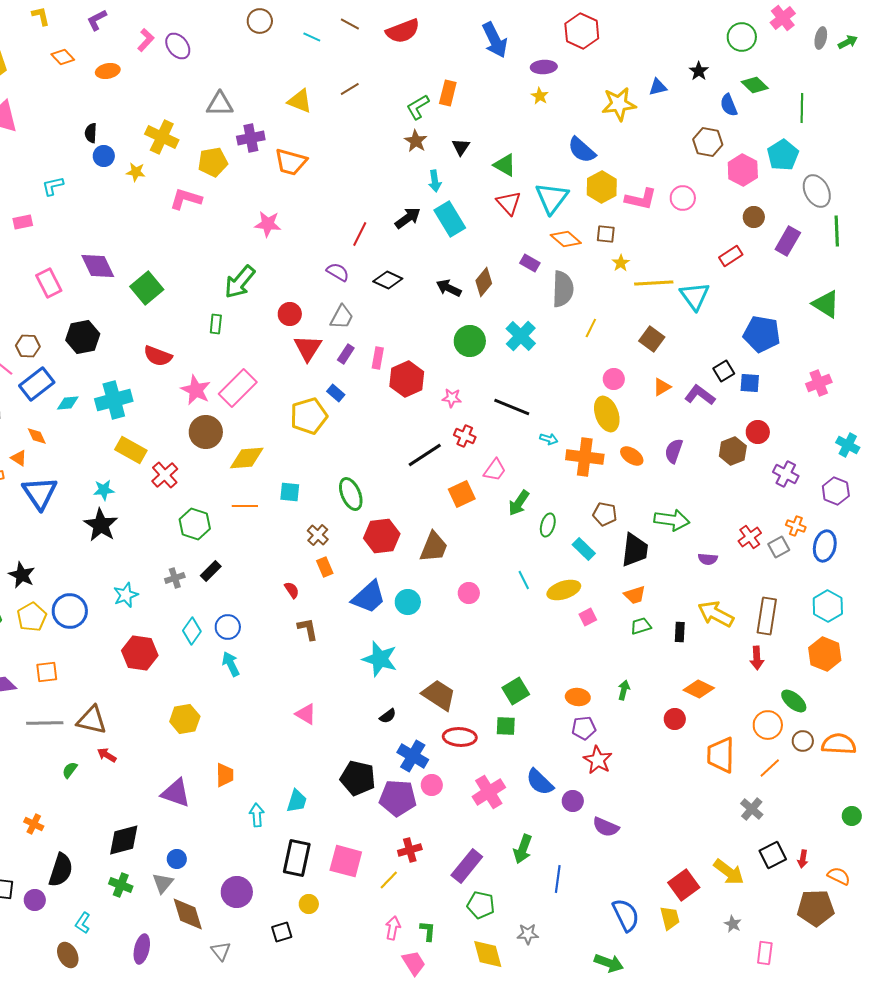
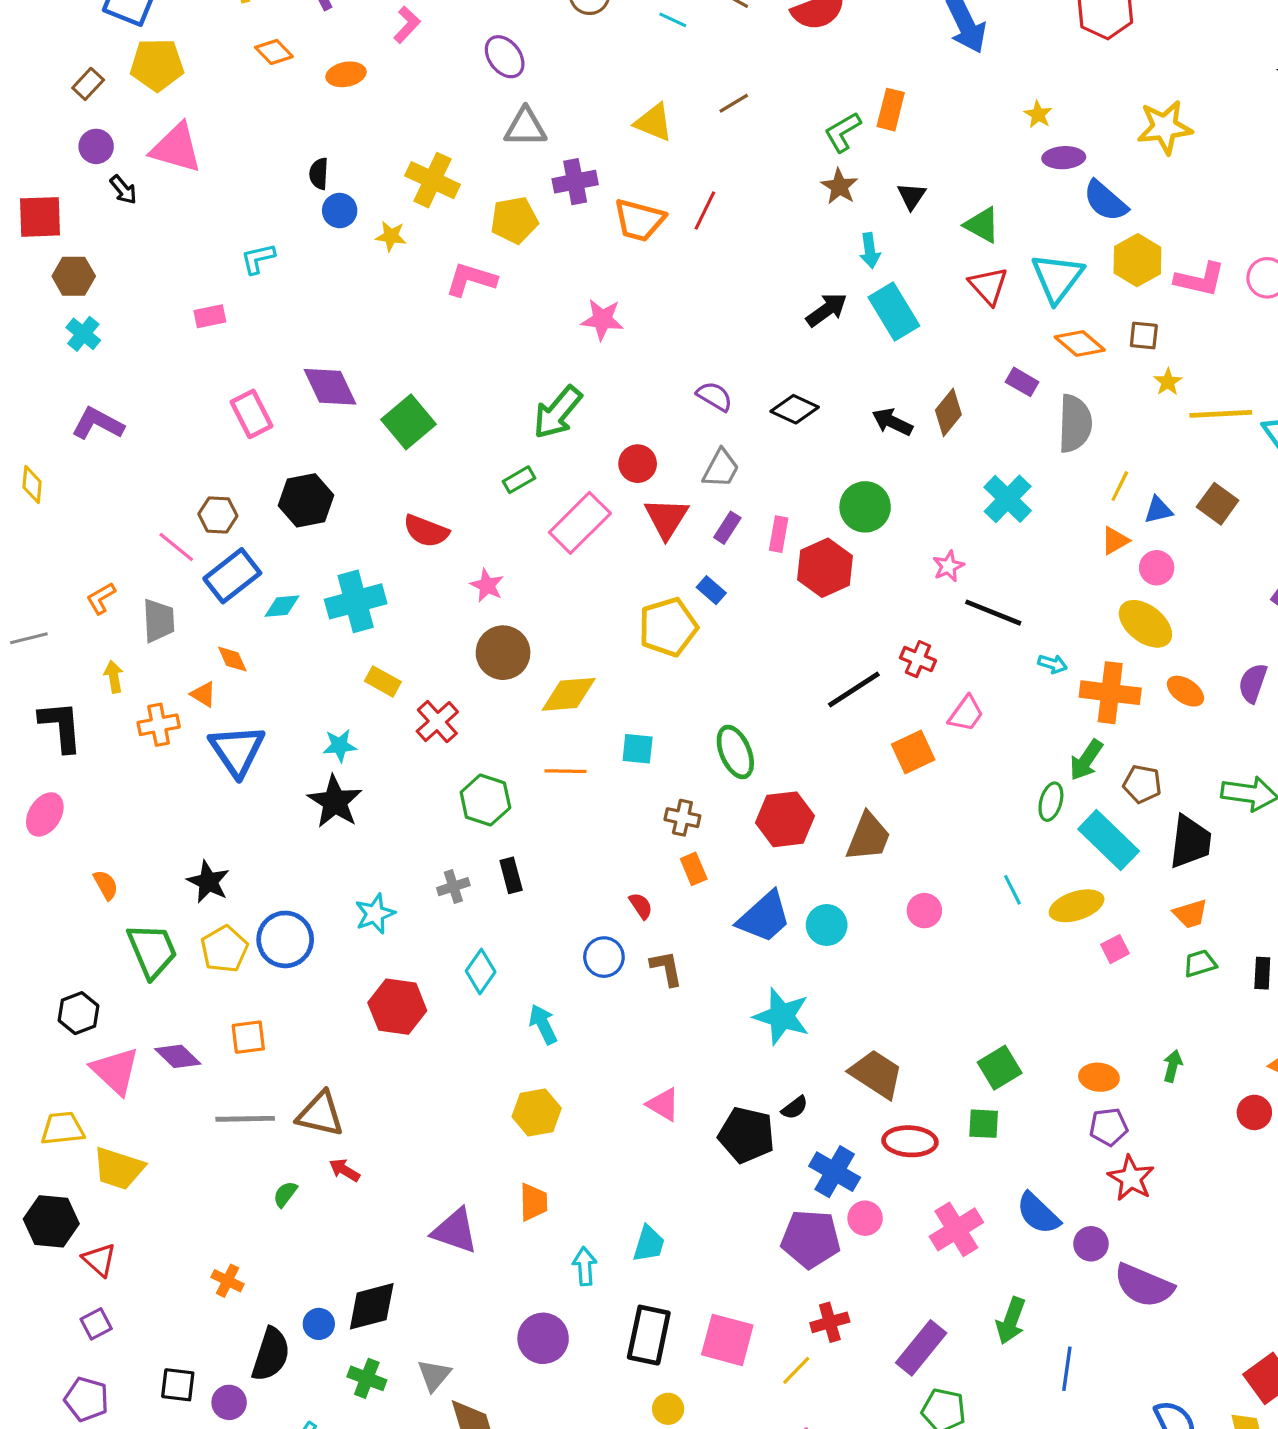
purple ellipse: (178, 46) -> (505, 57), moved
purple ellipse: (544, 67) -> (1064, 158), moved
blue triangle: (658, 87) -> (1158, 510), moved
red line: (360, 234) -> (705, 211), moved
green rectangle: (216, 324) -> (519, 480), turned 54
green circle: (470, 341) -> (865, 507), moved
orange triangle: (662, 387) -> (1115, 541), moved
pink rectangle: (238, 388) -> (580, 523), moved
pink star: (196, 390) -> (487, 585), size x0.7
pink star: (452, 398) -> (948, 566), moved, turned -30
yellow ellipse: (607, 414) -> (1145, 624), turned -32
yellow rectangle: (131, 450) -> (383, 681), size x0.7
green arrow: (519, 503) -> (1086, 760), moved
brown cross: (318, 535) -> (682, 818), turned -30
cyan rectangle: (584, 549) -> (1109, 840), size x1.6
black rectangle: (211, 571) -> (511, 875), turned -60
blue circle: (228, 627) -> (604, 957), moved
yellow hexagon: (185, 719) -> (537, 1112), moved
black pentagon: (358, 778) -> (747, 1135), moved
purple semicircle: (606, 827) -> (1144, 1285), size x1.4
blue circle: (177, 859) -> (319, 1324), moved
purple circle: (237, 892) -> (543, 1338), moved

